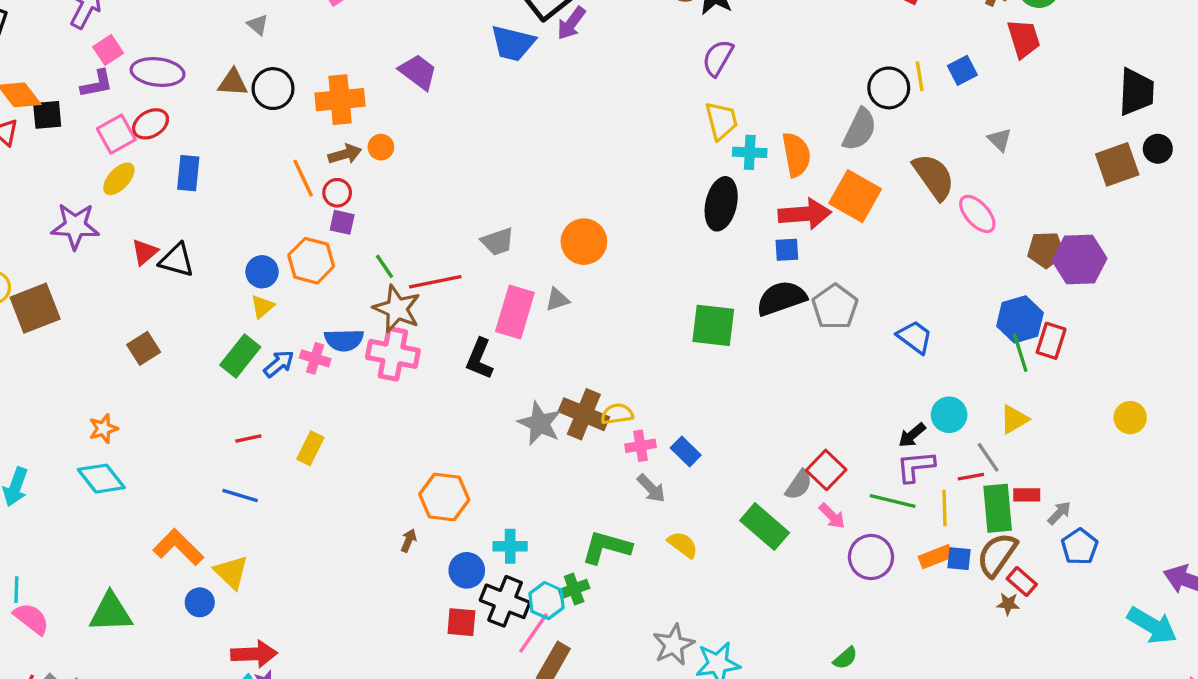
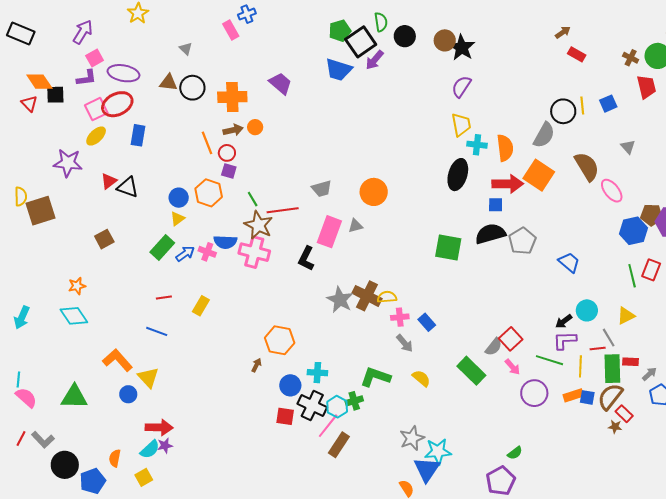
red ellipse: (151, 124) -> (117, 104), size x1.4
blue hexagon: (1020, 319) -> (633, 231), moved

